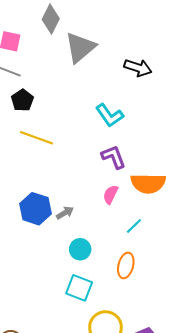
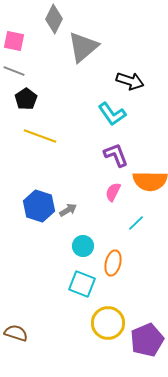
black arrow: (138, 68) -> (130, 81), moved
orange ellipse: (126, 265) -> (113, 263), moved

